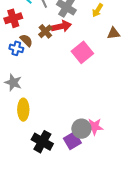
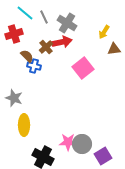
yellow arrow: (97, 10) -> (104, 32), moved
blue cross: (16, 48) -> (34, 66), moved
pink star: (94, 127) -> (68, 142), moved
purple square: (72, 141) -> (103, 156), moved

